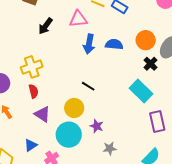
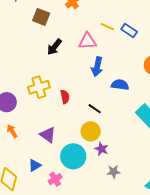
blue semicircle: (114, 44) -> (120, 85), moved
red semicircle: (34, 91) -> (65, 97), moved
yellow circle: (74, 108) -> (91, 131), moved

